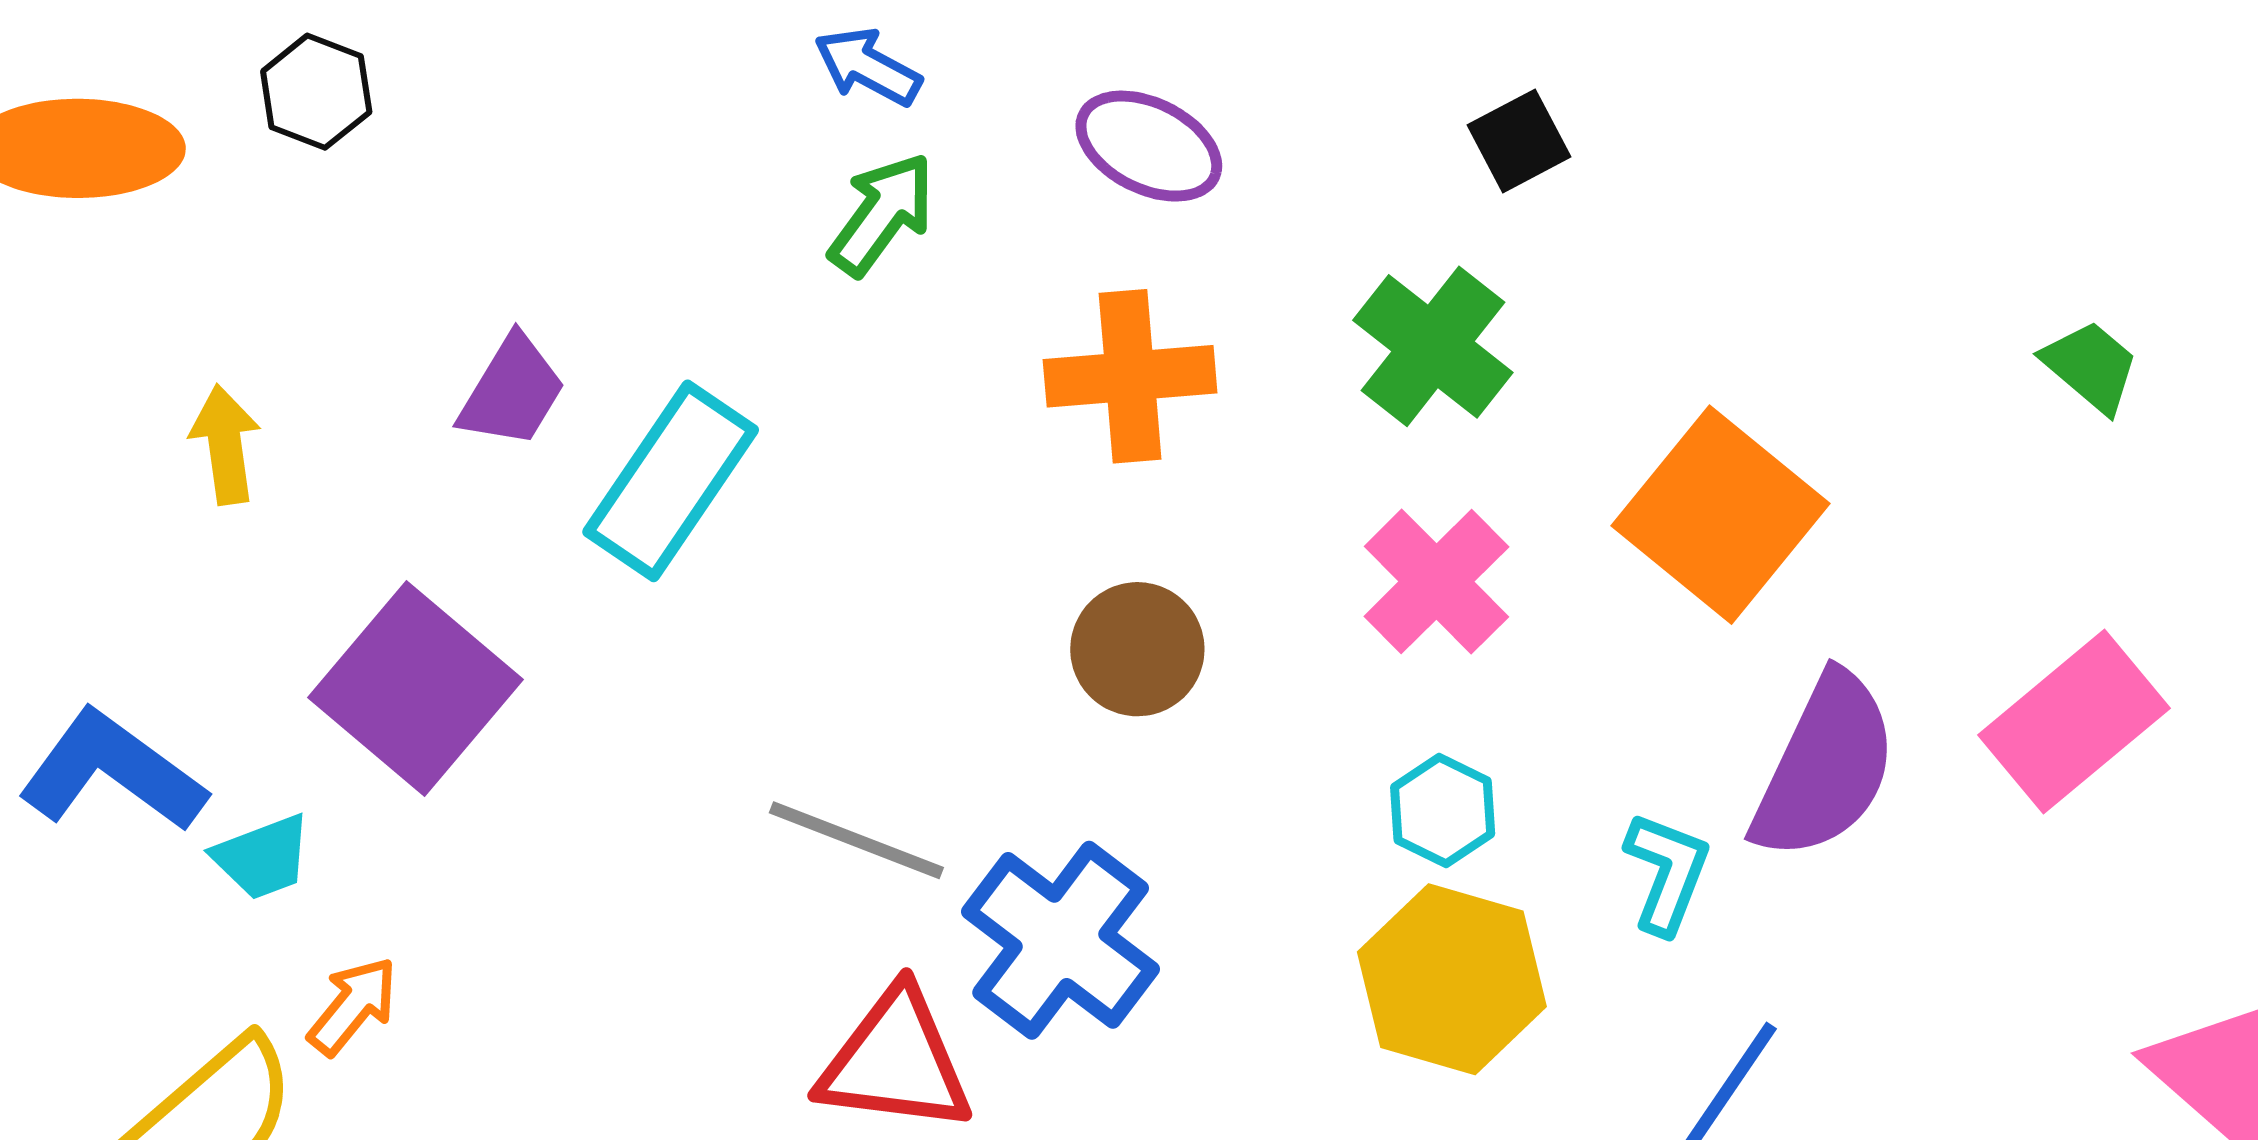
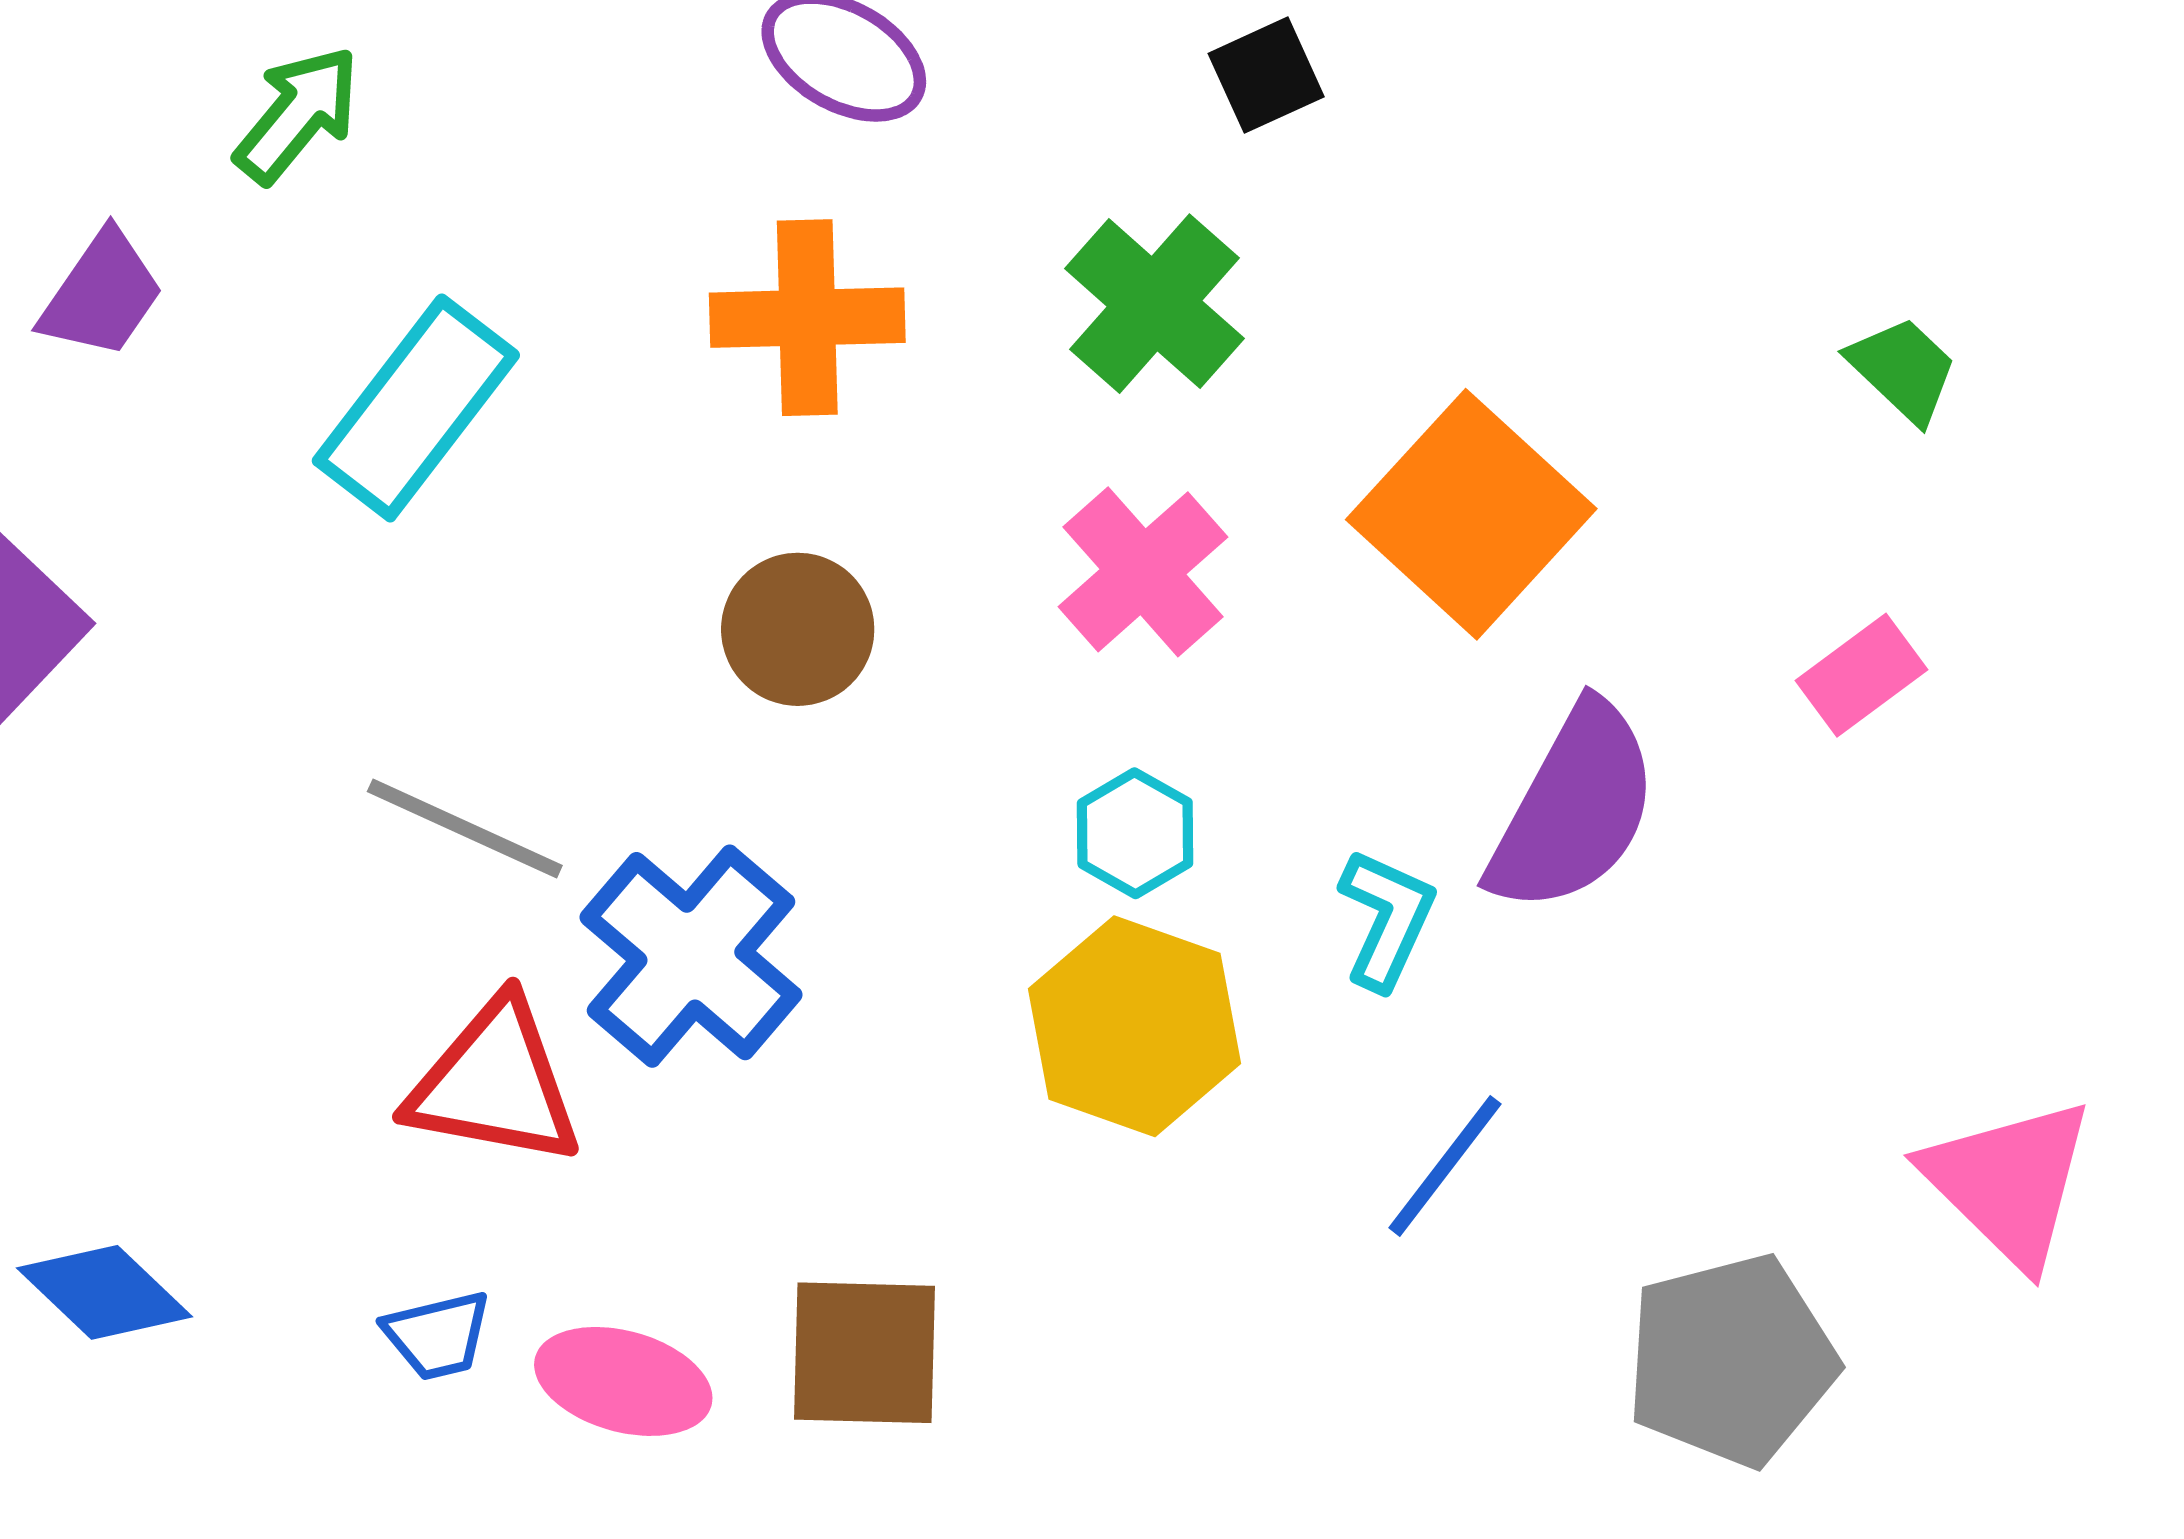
green arrow: (882, 214) -> (297, 115), moved
cyan rectangle: (671, 481) -> (416, 408), moved
pink rectangle: (2074, 722) -> (1861, 675), moved, size x0.6

